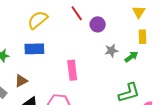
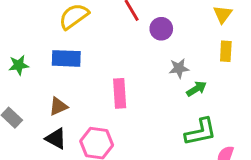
green arrow: (131, 57) -> (196, 89), moved
brown triangle: (21, 81) -> (58, 106), moved

